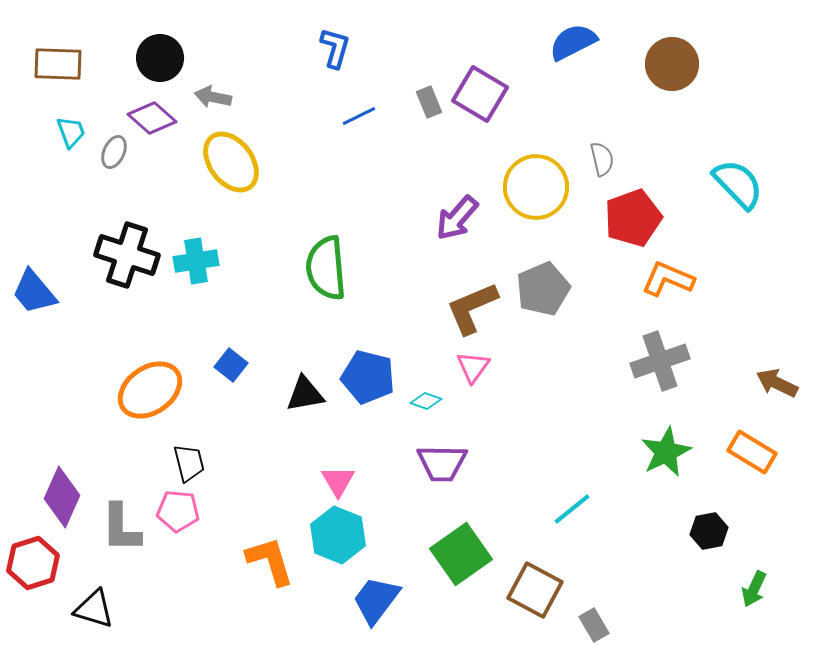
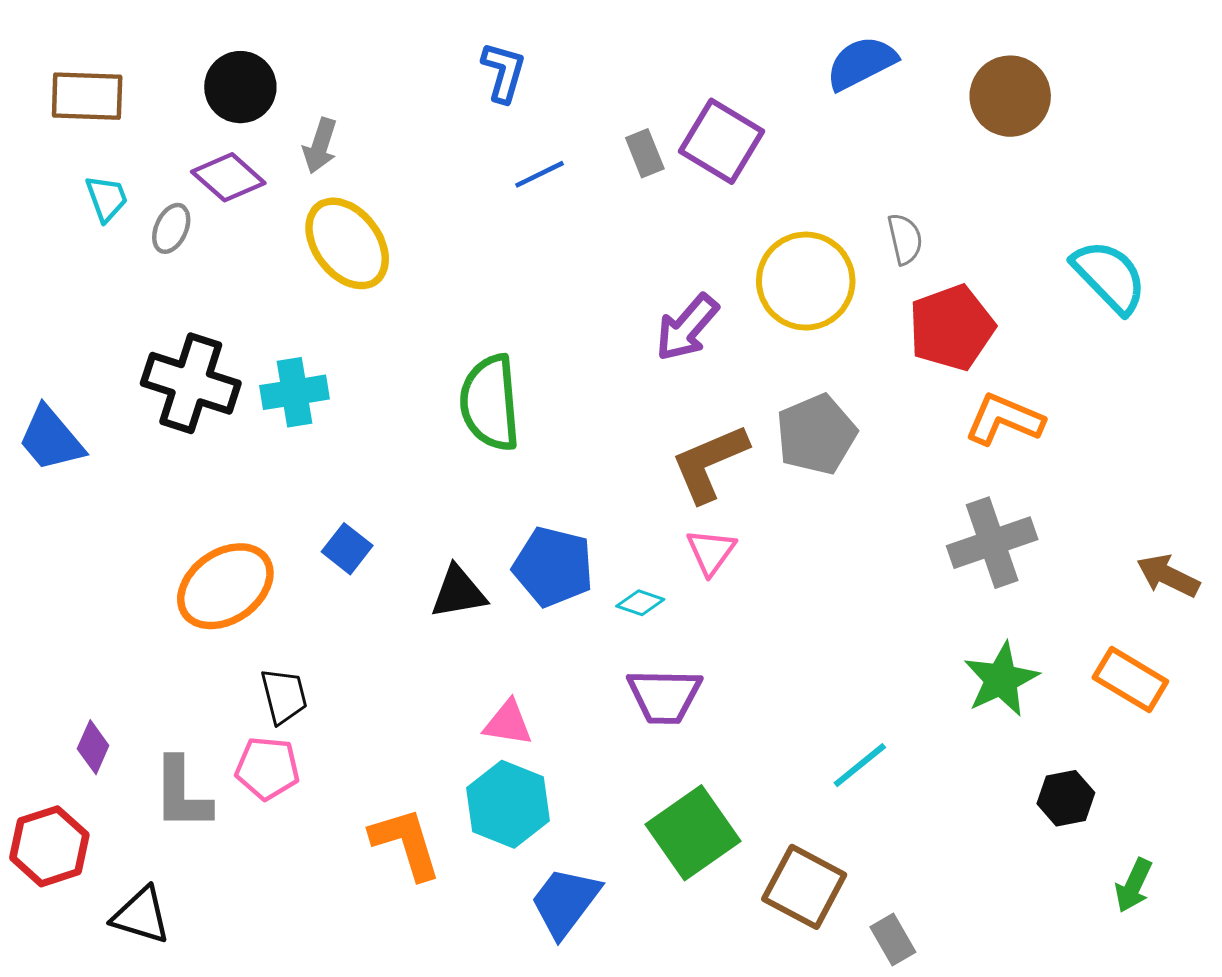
gray arrow: (213, 97) -> (320, 146), turned -84
pink triangle: (338, 481) -> (508, 723), turned -51
purple diamond: (62, 497) -> (93, 747), size x0.6

